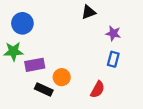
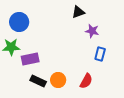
purple star: (113, 33) -> (92, 31), moved
orange circle: (62, 77) -> (58, 80), moved

